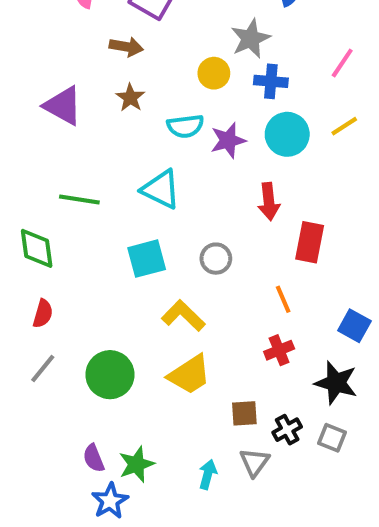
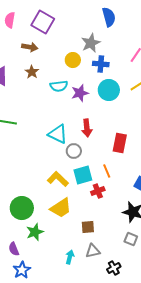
cyan triangle: (161, 189) -> (58, 134), moved
red arrow: (269, 202) -> (87, 128), moved
cyan square: (147, 259) -> (83, 175), moved
red cross: (279, 350) -> (98, 191), moved
black cross: (287, 430) -> (114, 268), moved
gray triangle: (255, 462) -> (93, 251), turned 42
green star: (136, 464) -> (35, 232), moved

